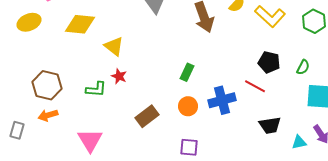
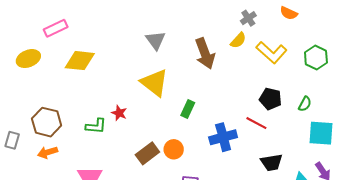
yellow triangle: (114, 46) -> (154, 83), moved, size x1.4
orange circle: (188, 106) -> (174, 149), moved
gray rectangle: (17, 130) -> (12, 140), moved

